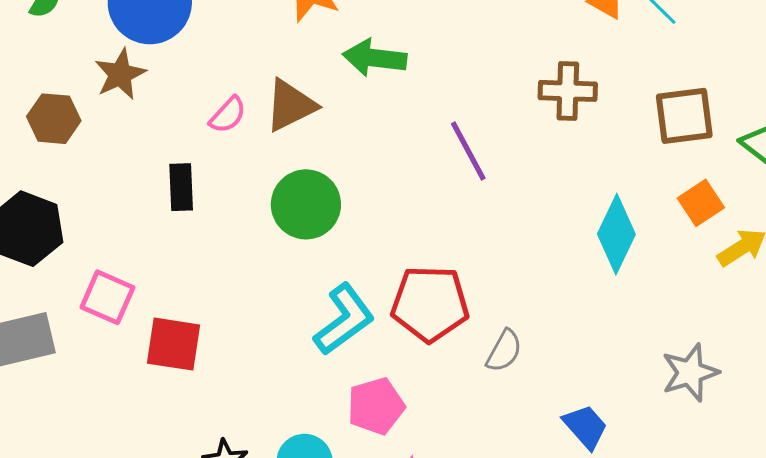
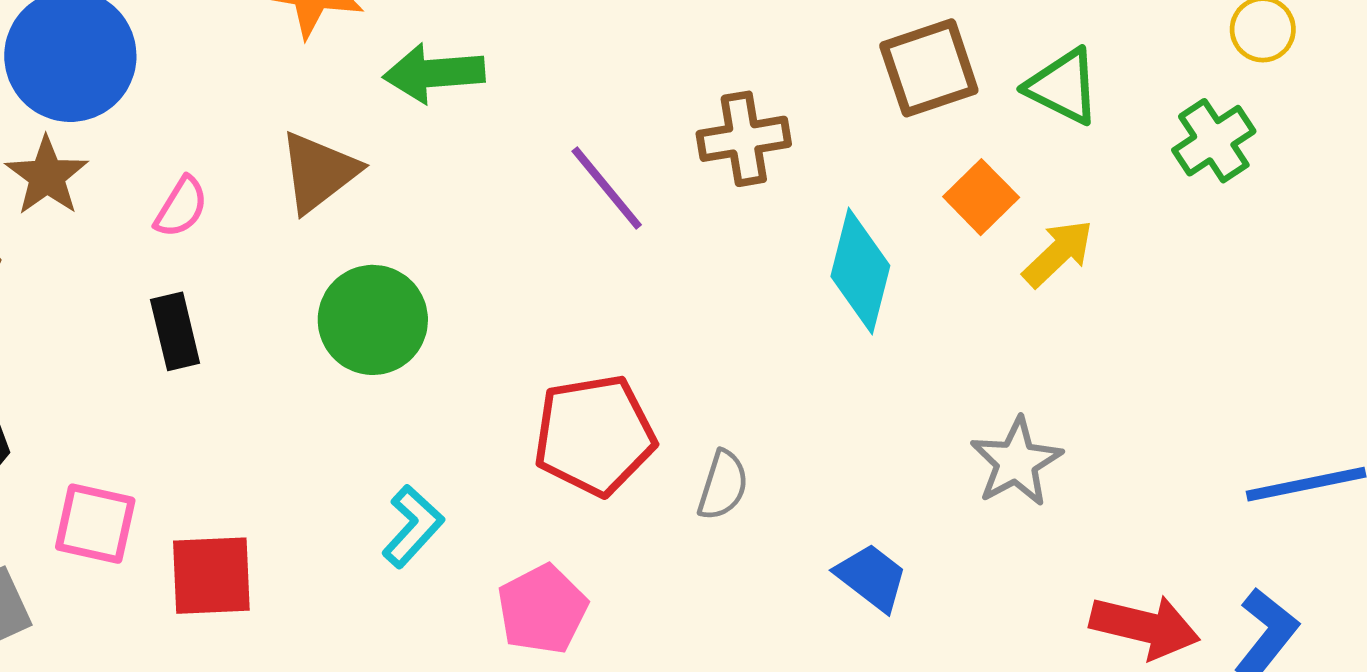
brown cross: (568, 91) -> (744, 139), moved
pink semicircle: (228, 115) -> (181, 207), moved
cyan L-shape: (344, 319) -> (413, 526), moved, size x0.7

